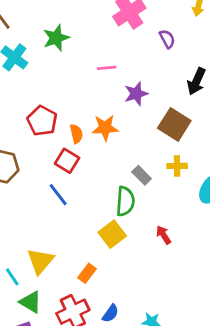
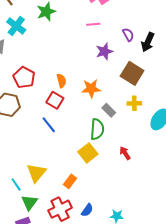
purple semicircle: (167, 39) -> (128, 35), moved
pink line: (107, 68) -> (93, 24), moved
red pentagon: (42, 121) -> (24, 78), moved
orange star: (105, 128) -> (91, 89), moved
green triangle: (31, 302) -> (29, 202), turned 36

